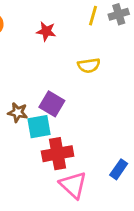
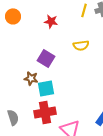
purple square: (52, 104) -> (46, 58), moved
red cross: (58, 154) -> (45, 112), moved

